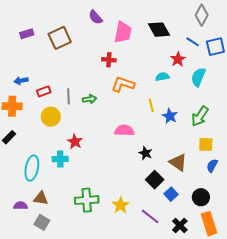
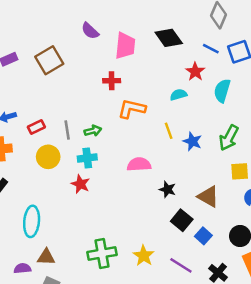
cyan cross: (60, 159) -> (87, 158), moved

